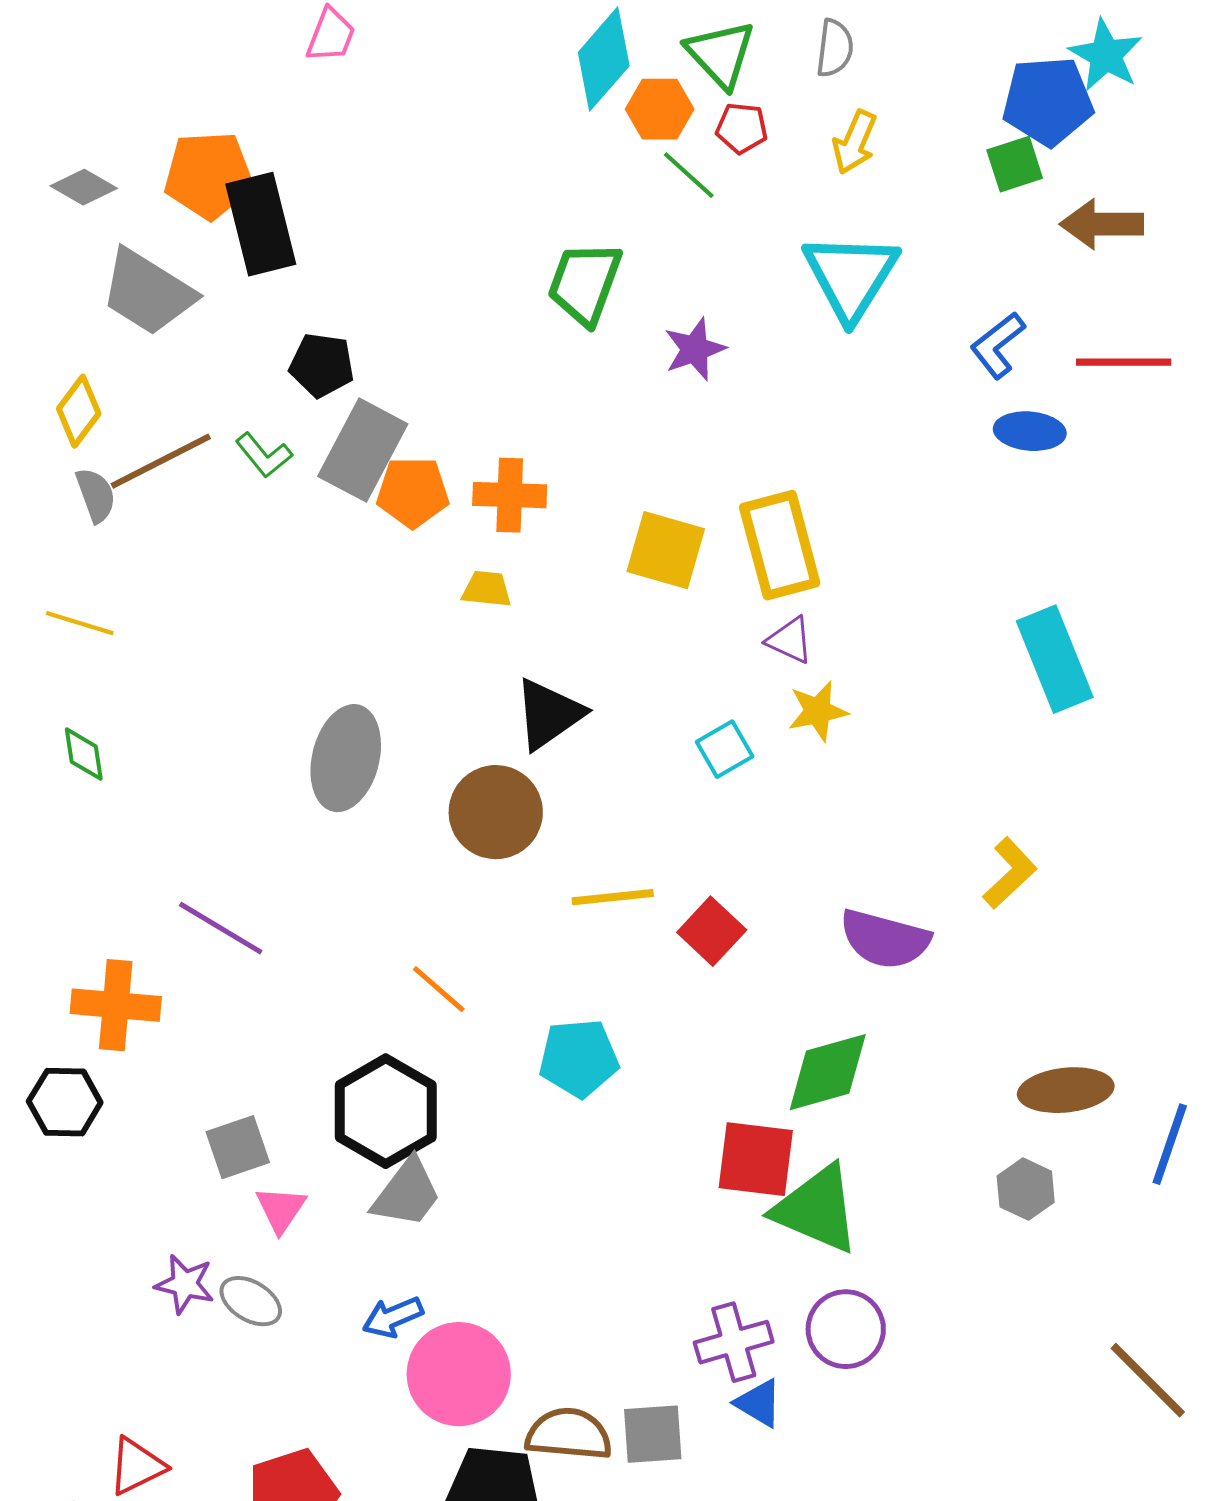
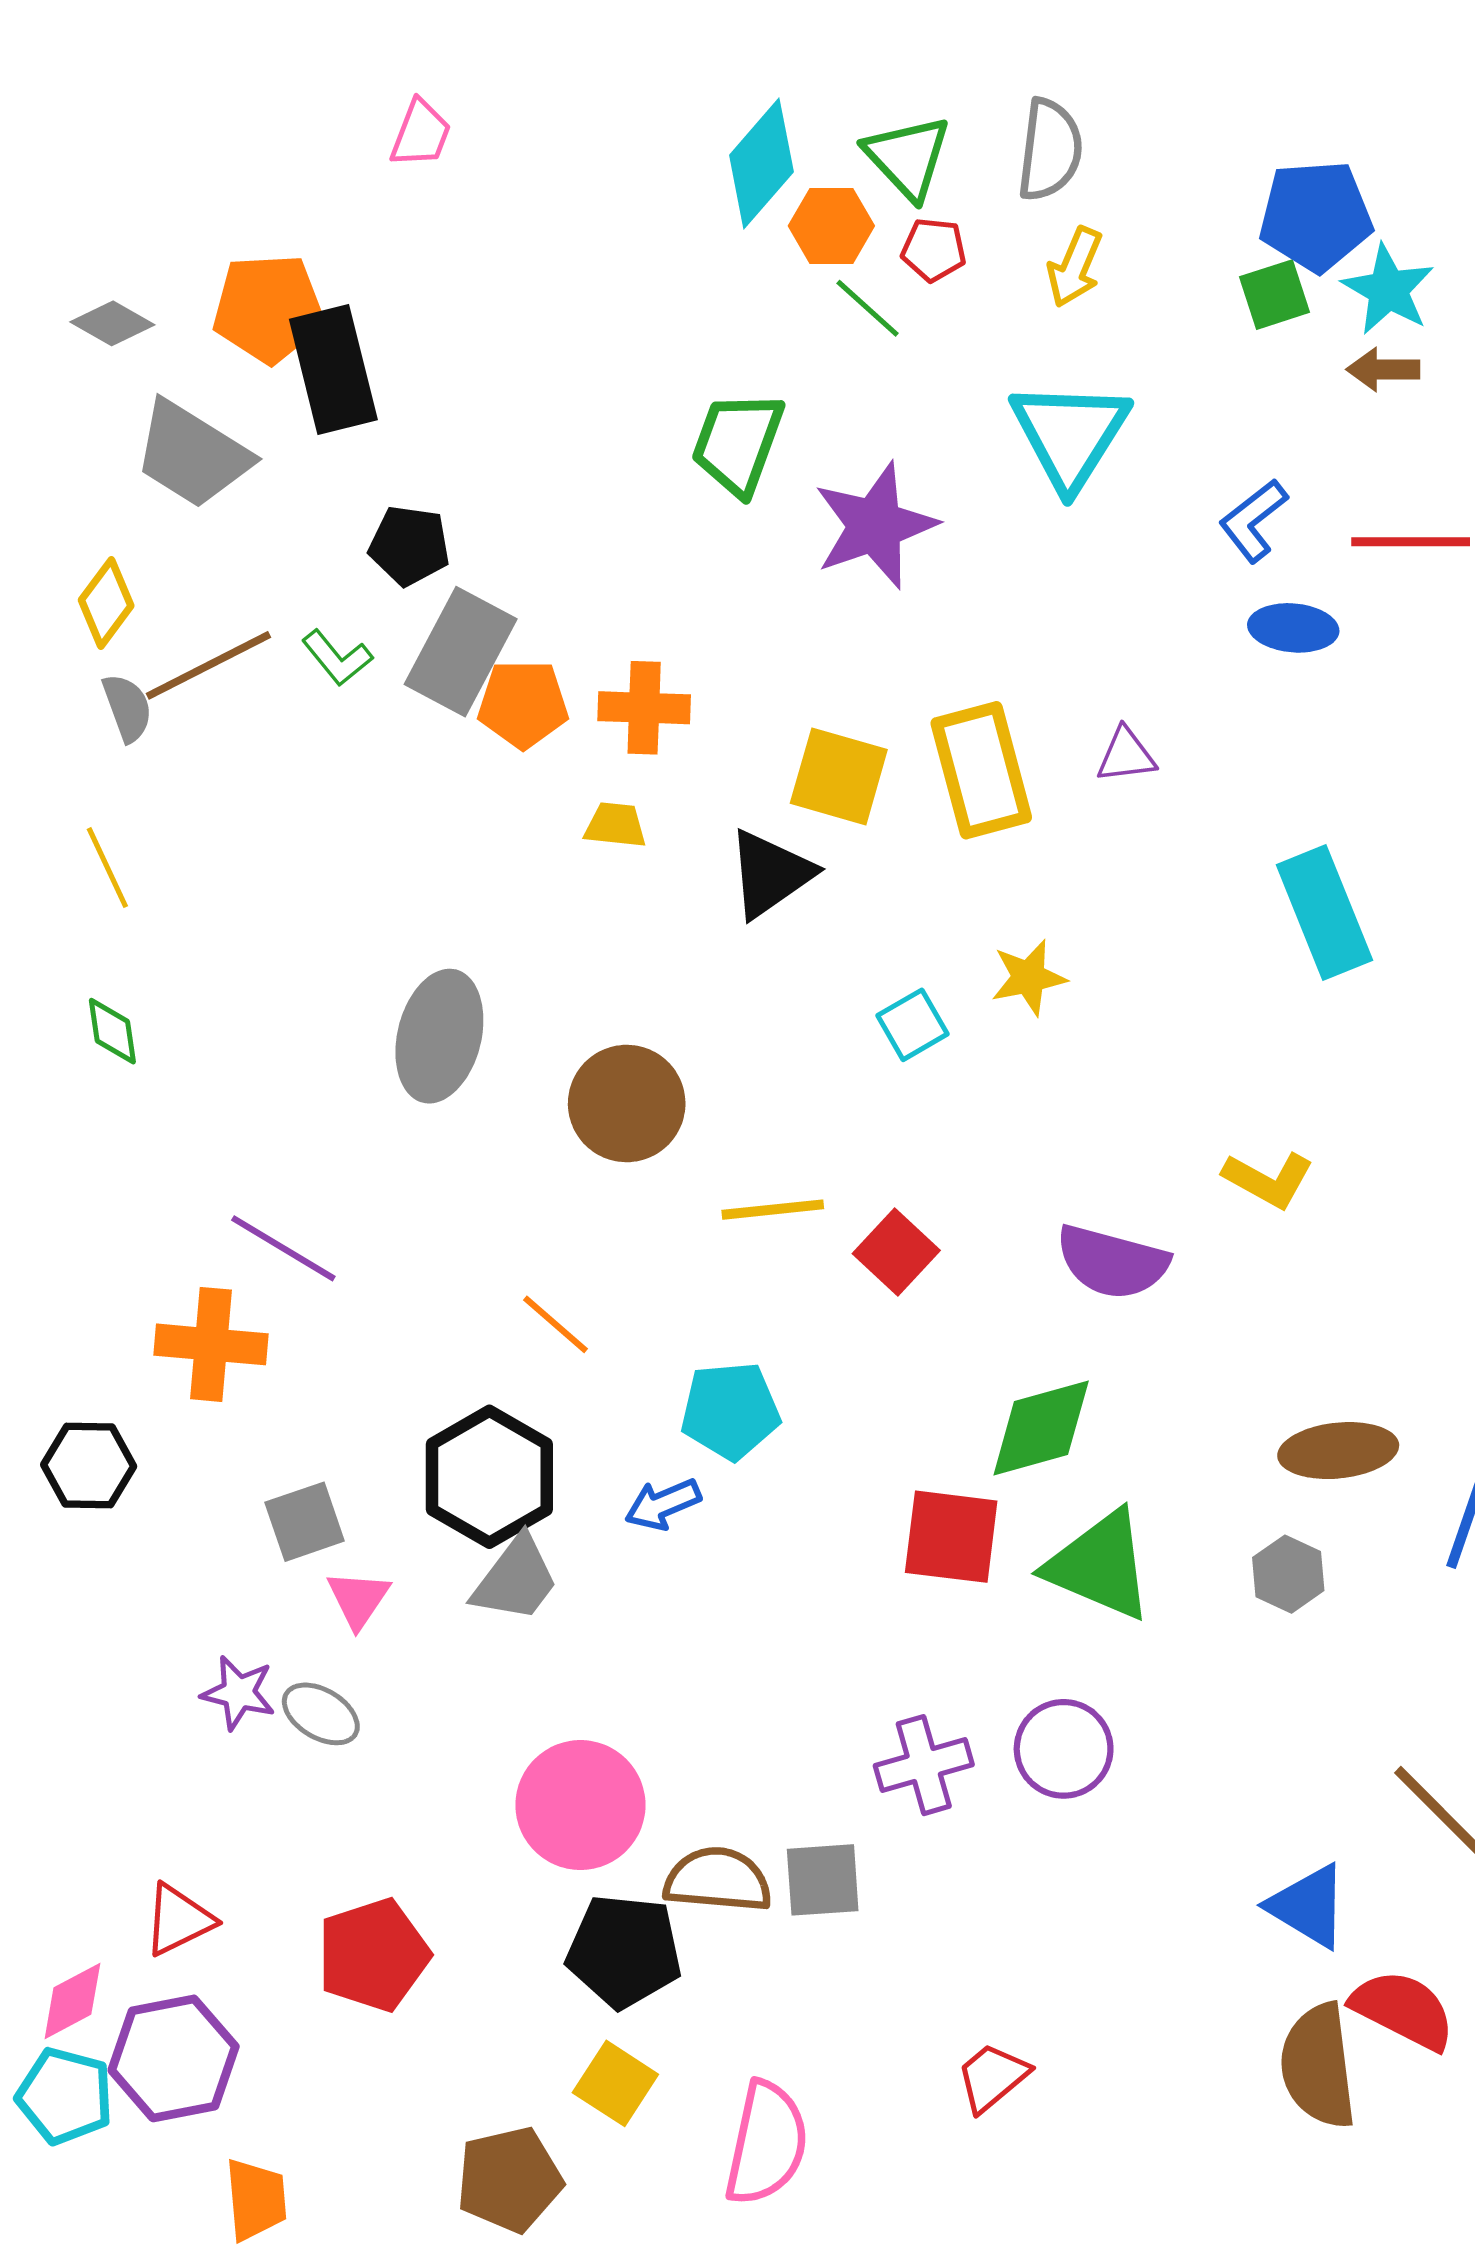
gray semicircle: (835, 48) -> (1050, 150), size x1.4
cyan star: (1106, 55) -> (1388, 290), moved
brown arrow: (1102, 224) -> (1383, 369), size x0.7
purple star: (695, 349) -> (875, 526), size x1.6
yellow line: (80, 623) -> (107, 868), turned 48
purple triangle: (790, 640) -> (1126, 755), moved, turned -32
black triangle: (549, 714) -> (770, 874), moved
yellow L-shape: (1010, 873) -> (1268, 1180), turned 72
orange cross: (116, 1005) -> (211, 1344), moved
green triangle: (817, 1209) -> (1100, 1565), moved
blue arrow: (393, 1317) -> (663, 1504), moved
blue triangle: (759, 1403) -> (1308, 1906), moved, size x1.4

